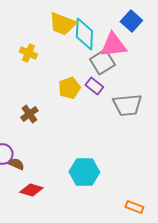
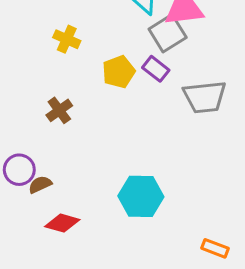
yellow cross: (28, 53) -> (67, 39), moved
brown semicircle: (16, 164) -> (40, 185), turned -49

